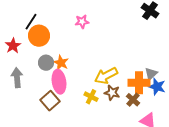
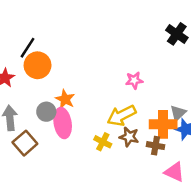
pink star: (82, 22) -> (134, 80), moved
gray circle: (46, 63) -> (46, 112), moved
brown cross: (133, 100) -> (155, 146), turned -32
brown square: (50, 101) -> (25, 143), moved

